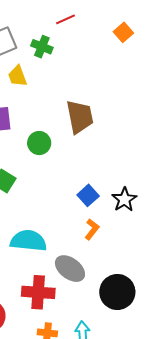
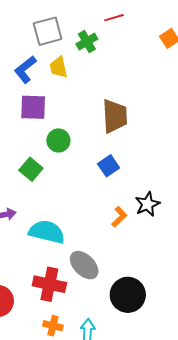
green cross: (42, 47) -> (87, 42), turned 30
green circle: (39, 143) -> (58, 140), moved
blue square: (88, 195) -> (109, 166), moved
orange L-shape: (92, 229) -> (119, 217), moved

